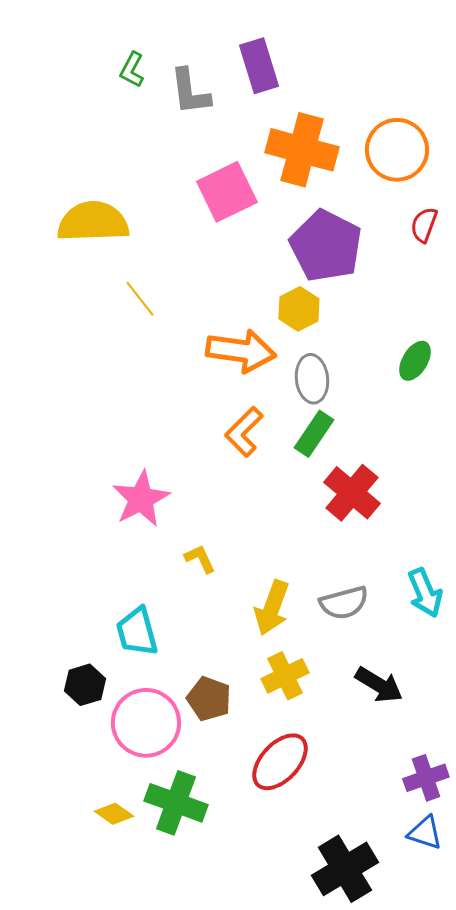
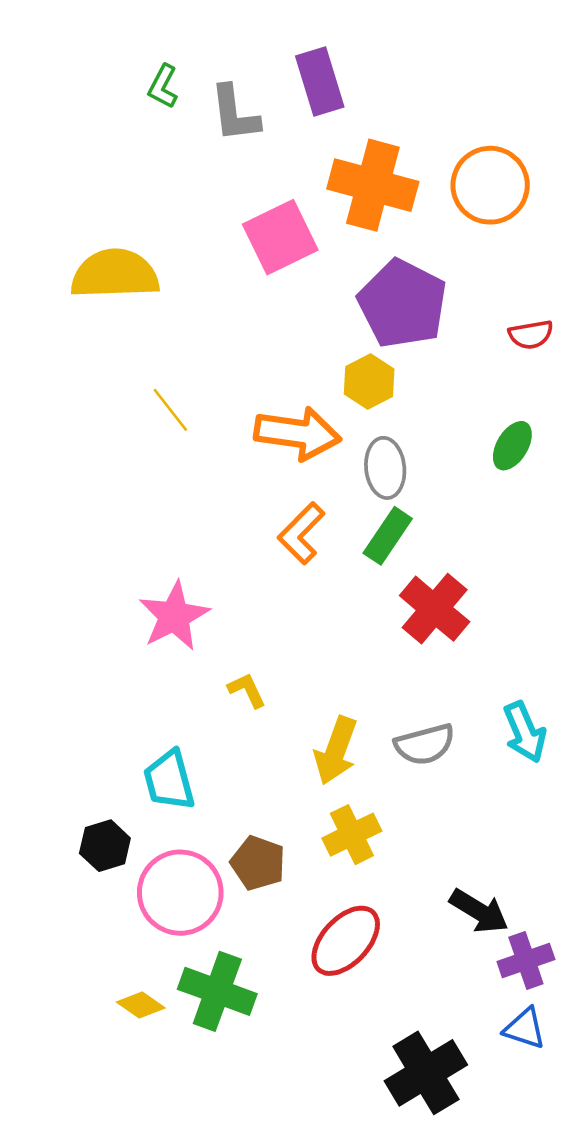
red semicircle: (424, 225) -> (531, 335), moved, turned -120
yellow line: (140, 299) -> (170, 410), moved
black arrow: (379, 685) -> (479, 911), moved

